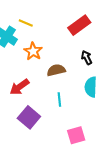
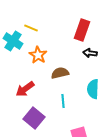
red rectangle: (79, 25) -> (82, 30), turned -35
black arrow: (87, 58) -> (90, 53), moved, turned -56

